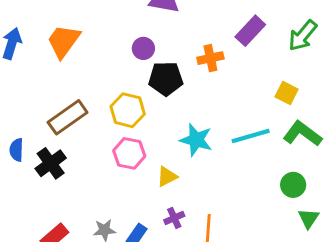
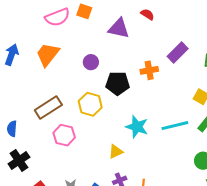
purple circle: (143, 48) -> (91, 62), moved
pink hexagon: (129, 153) -> (64, 135), moved
black cross: (51, 163) -> (19, 160), moved

